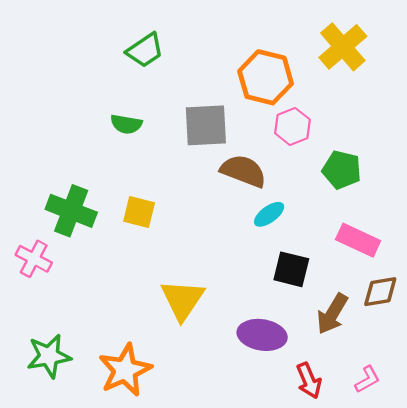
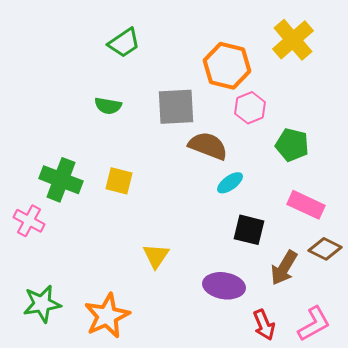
brown diamond: (380, 292) -> (325, 249), turned 36
yellow triangle: (182, 300) -> (156, 256), size x0.7
pink L-shape: (367, 379) -> (314, 324), size x1.5

